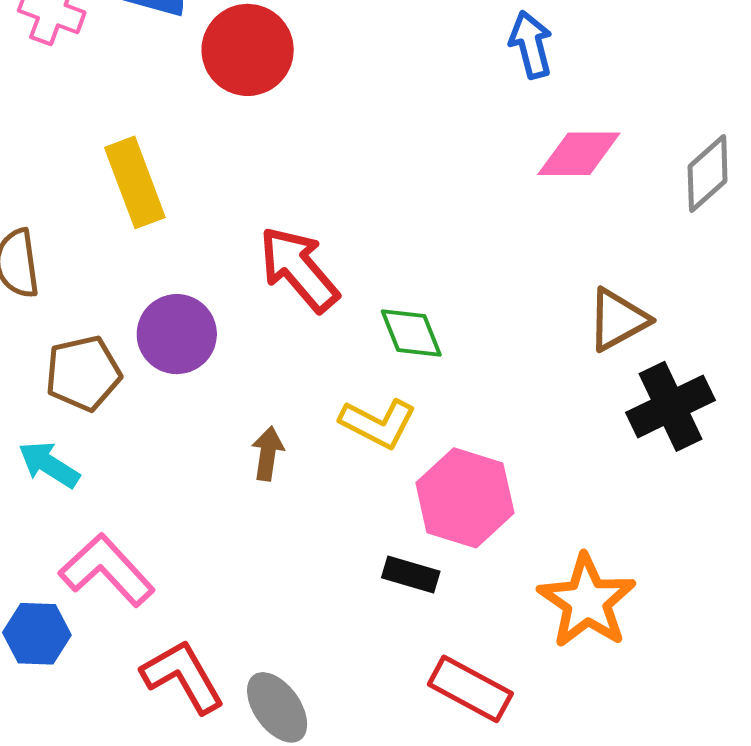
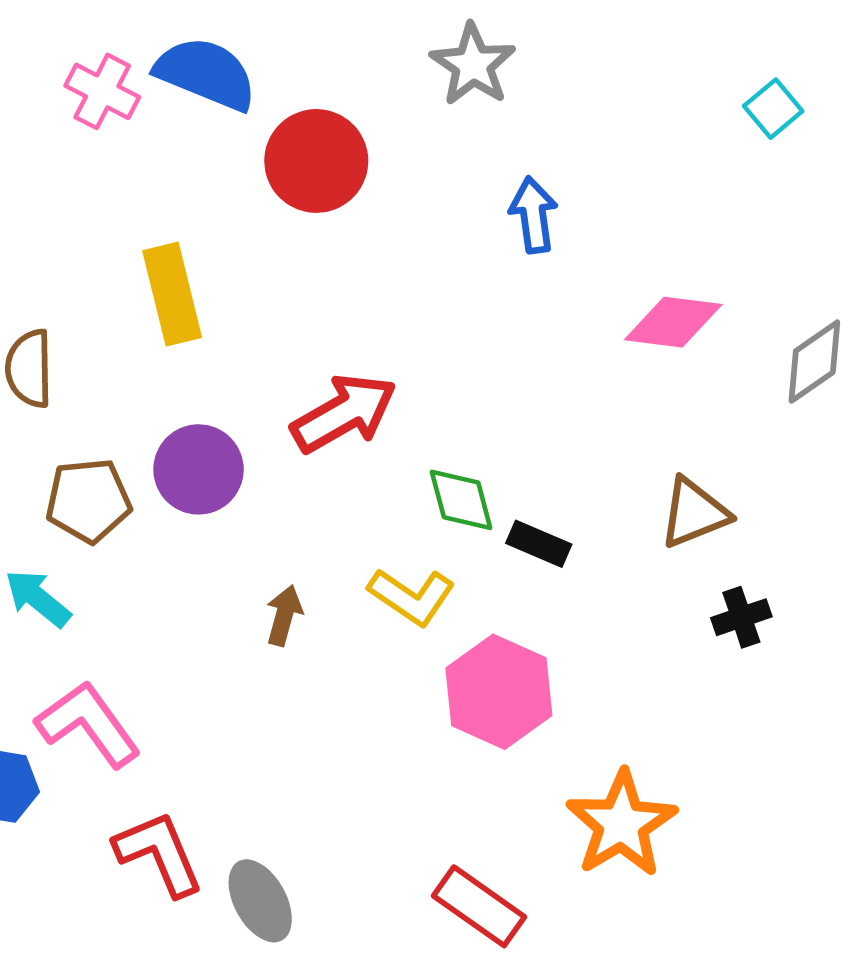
blue arrow: (531, 45) -> (533, 215), moved
red arrow: (299, 269) -> (344, 413), turned 94
black cross: (670, 406) -> (741, 617), size x0.6
black rectangle: (411, 574) -> (539, 544), moved

